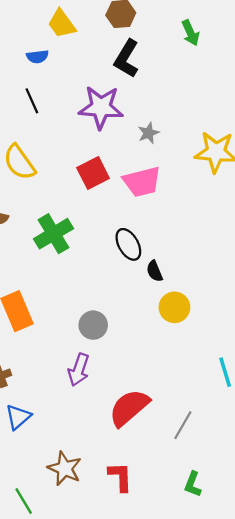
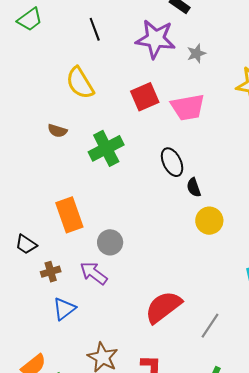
gray star: (148, 133) -> (196, 53), moved
gray circle: (93, 325) -> (110, 242), moved
purple arrow: (79, 370) -> (94, 273), moved, turned 104

